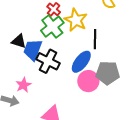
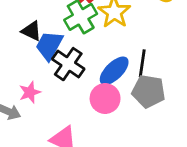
black line: (95, 39) -> (142, 63), moved
pink circle: (88, 81) -> (105, 98), moved

